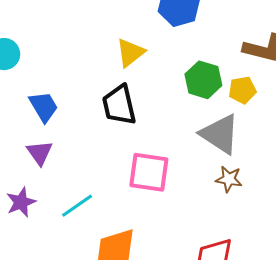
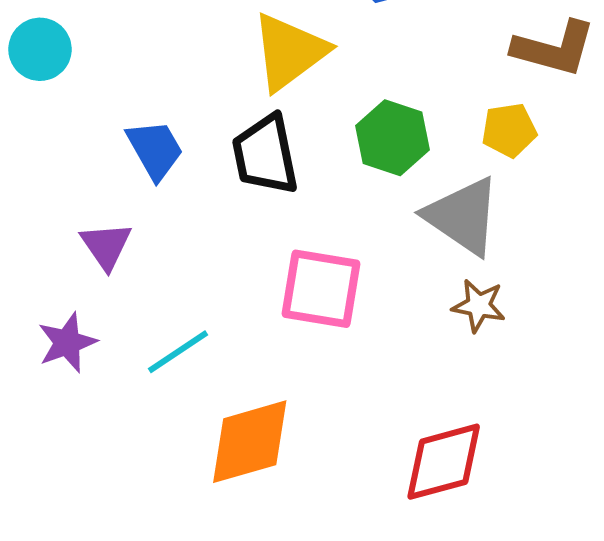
yellow triangle: (130, 53) -> (289, 52), size x1.4
green hexagon: (203, 80) -> (392, 138), moved
blue trapezoid: (44, 107) -> (155, 150), moved

